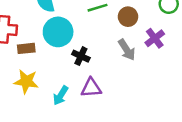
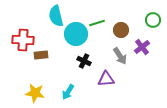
cyan circle: (58, 32) -> (76, 34), moved
yellow star: (26, 82) -> (35, 93), moved
purple triangle: (91, 88) -> (106, 79), moved

